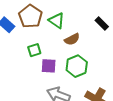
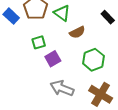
purple square: (49, 66) -> (53, 59), turned -35
green hexagon: (77, 66) -> (93, 60), moved

